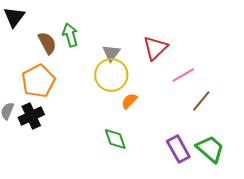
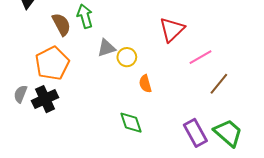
gray triangle: (111, 53) -> (106, 48), moved, turned 36
yellow circle: (111, 75) -> (127, 57), size x0.6
orange semicircle: (129, 101) -> (145, 84), turned -60

